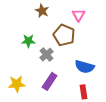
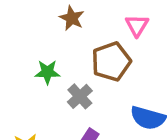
brown pentagon: (64, 35) -> (111, 62), turned 30

